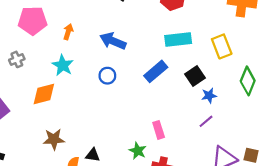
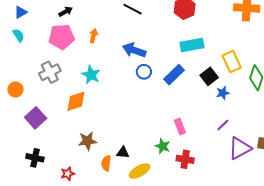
orange arrow: (68, 32) -> (94, 36), moved
yellow rectangle: (222, 46) -> (232, 62), moved
gray cross: (17, 59) -> (50, 72), size x1.5
blue circle: (107, 76) -> (144, 72), moved
purple line: (206, 121) -> (223, 125), moved

